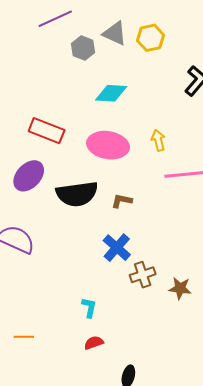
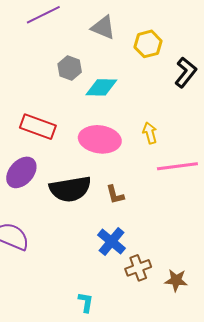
yellow hexagon: (151, 38) -> (148, 44), moved
gray hexagon: (83, 48) -> (70, 68), moved
brown L-shape: (122, 201) -> (115, 195), turned -115

